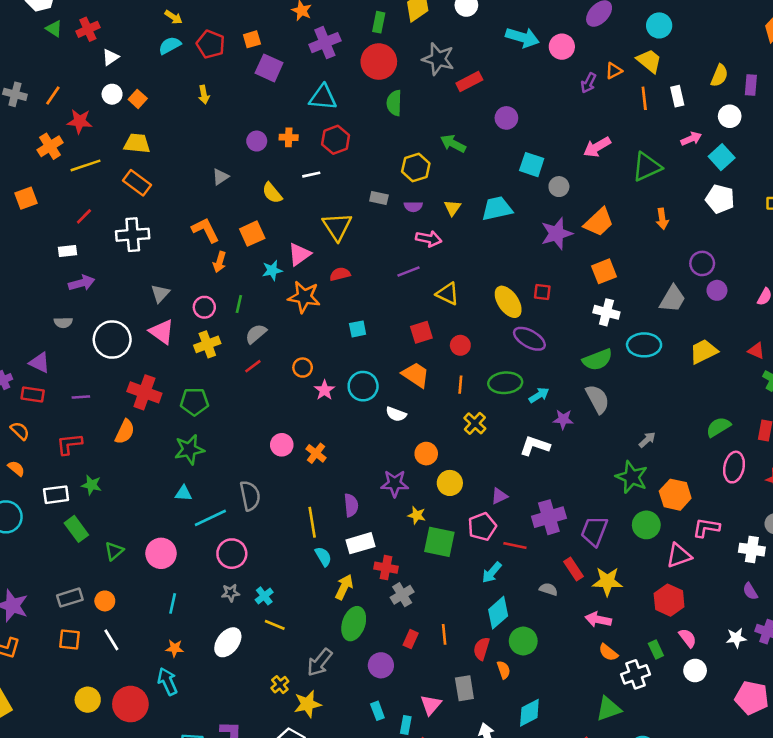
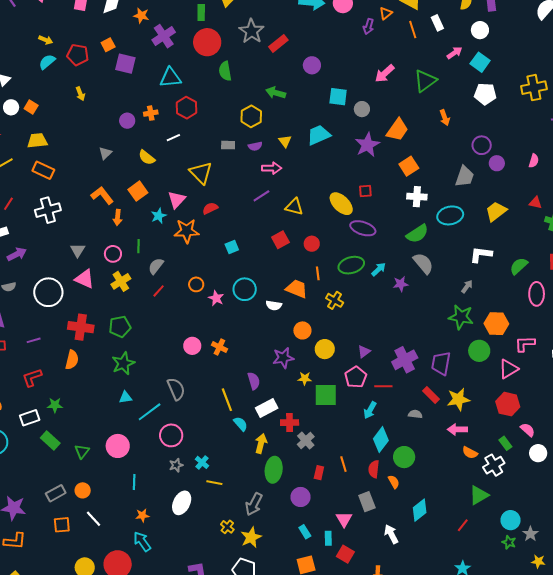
gray star: (438, 59) -> (252, 31), turned 30
orange trapezoid: (416, 375) -> (297, 289), moved
white L-shape: (535, 446) -> (481, 255), moved

